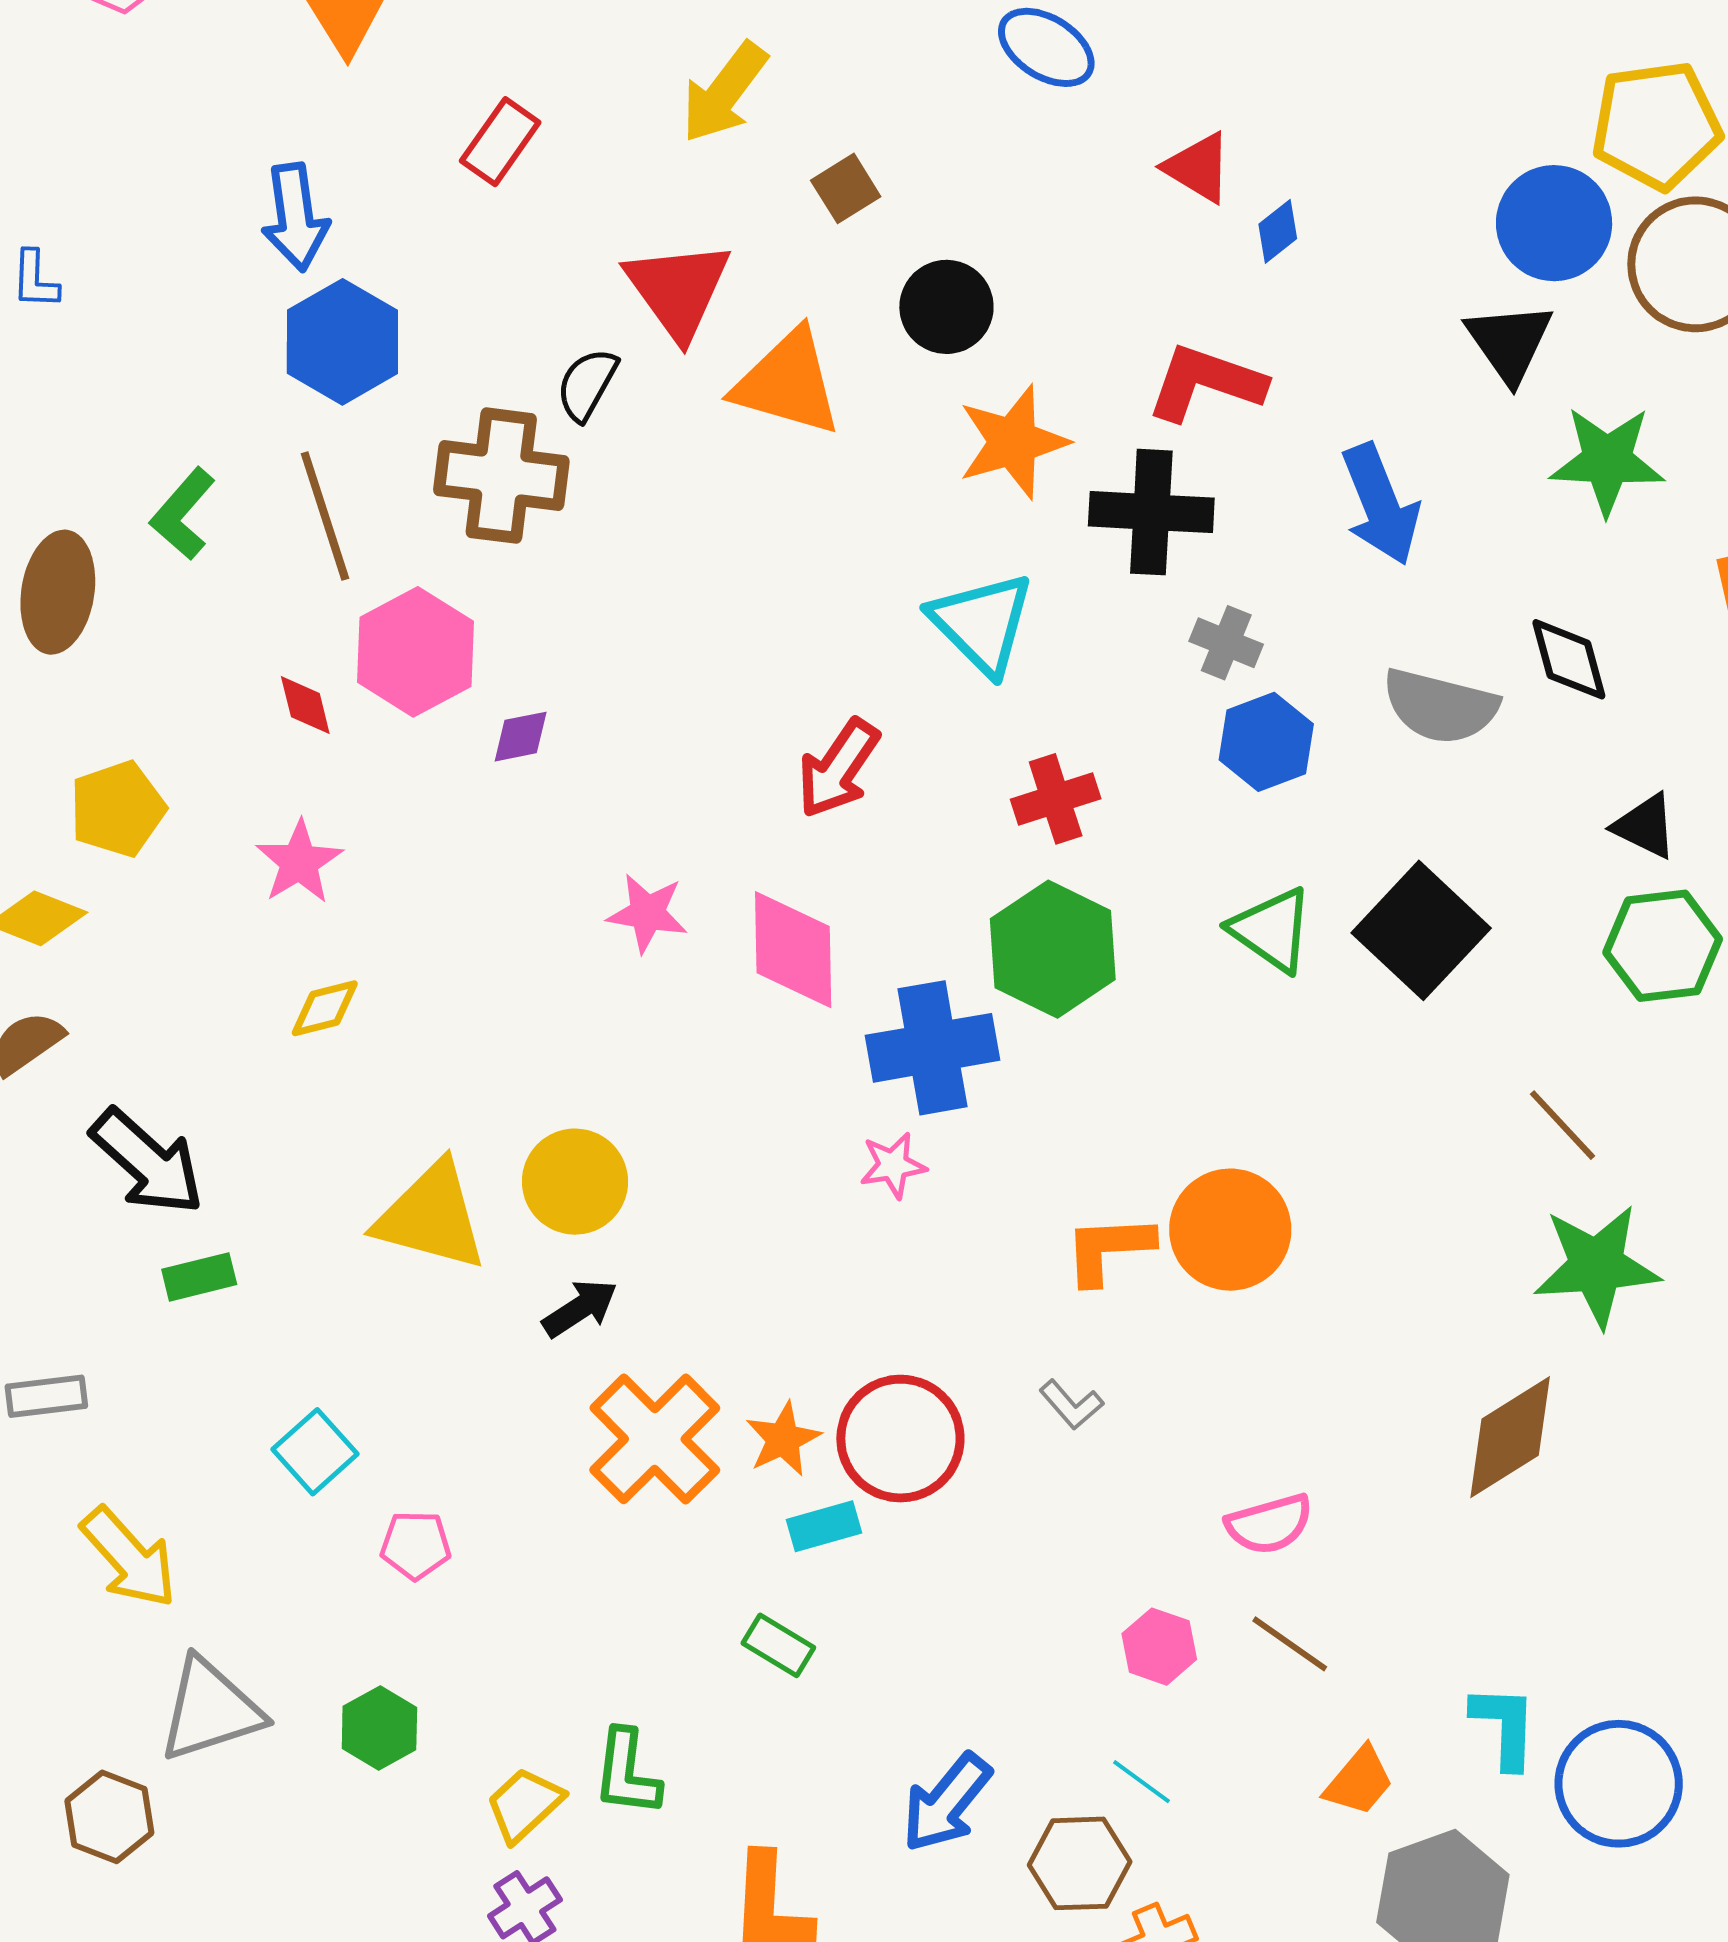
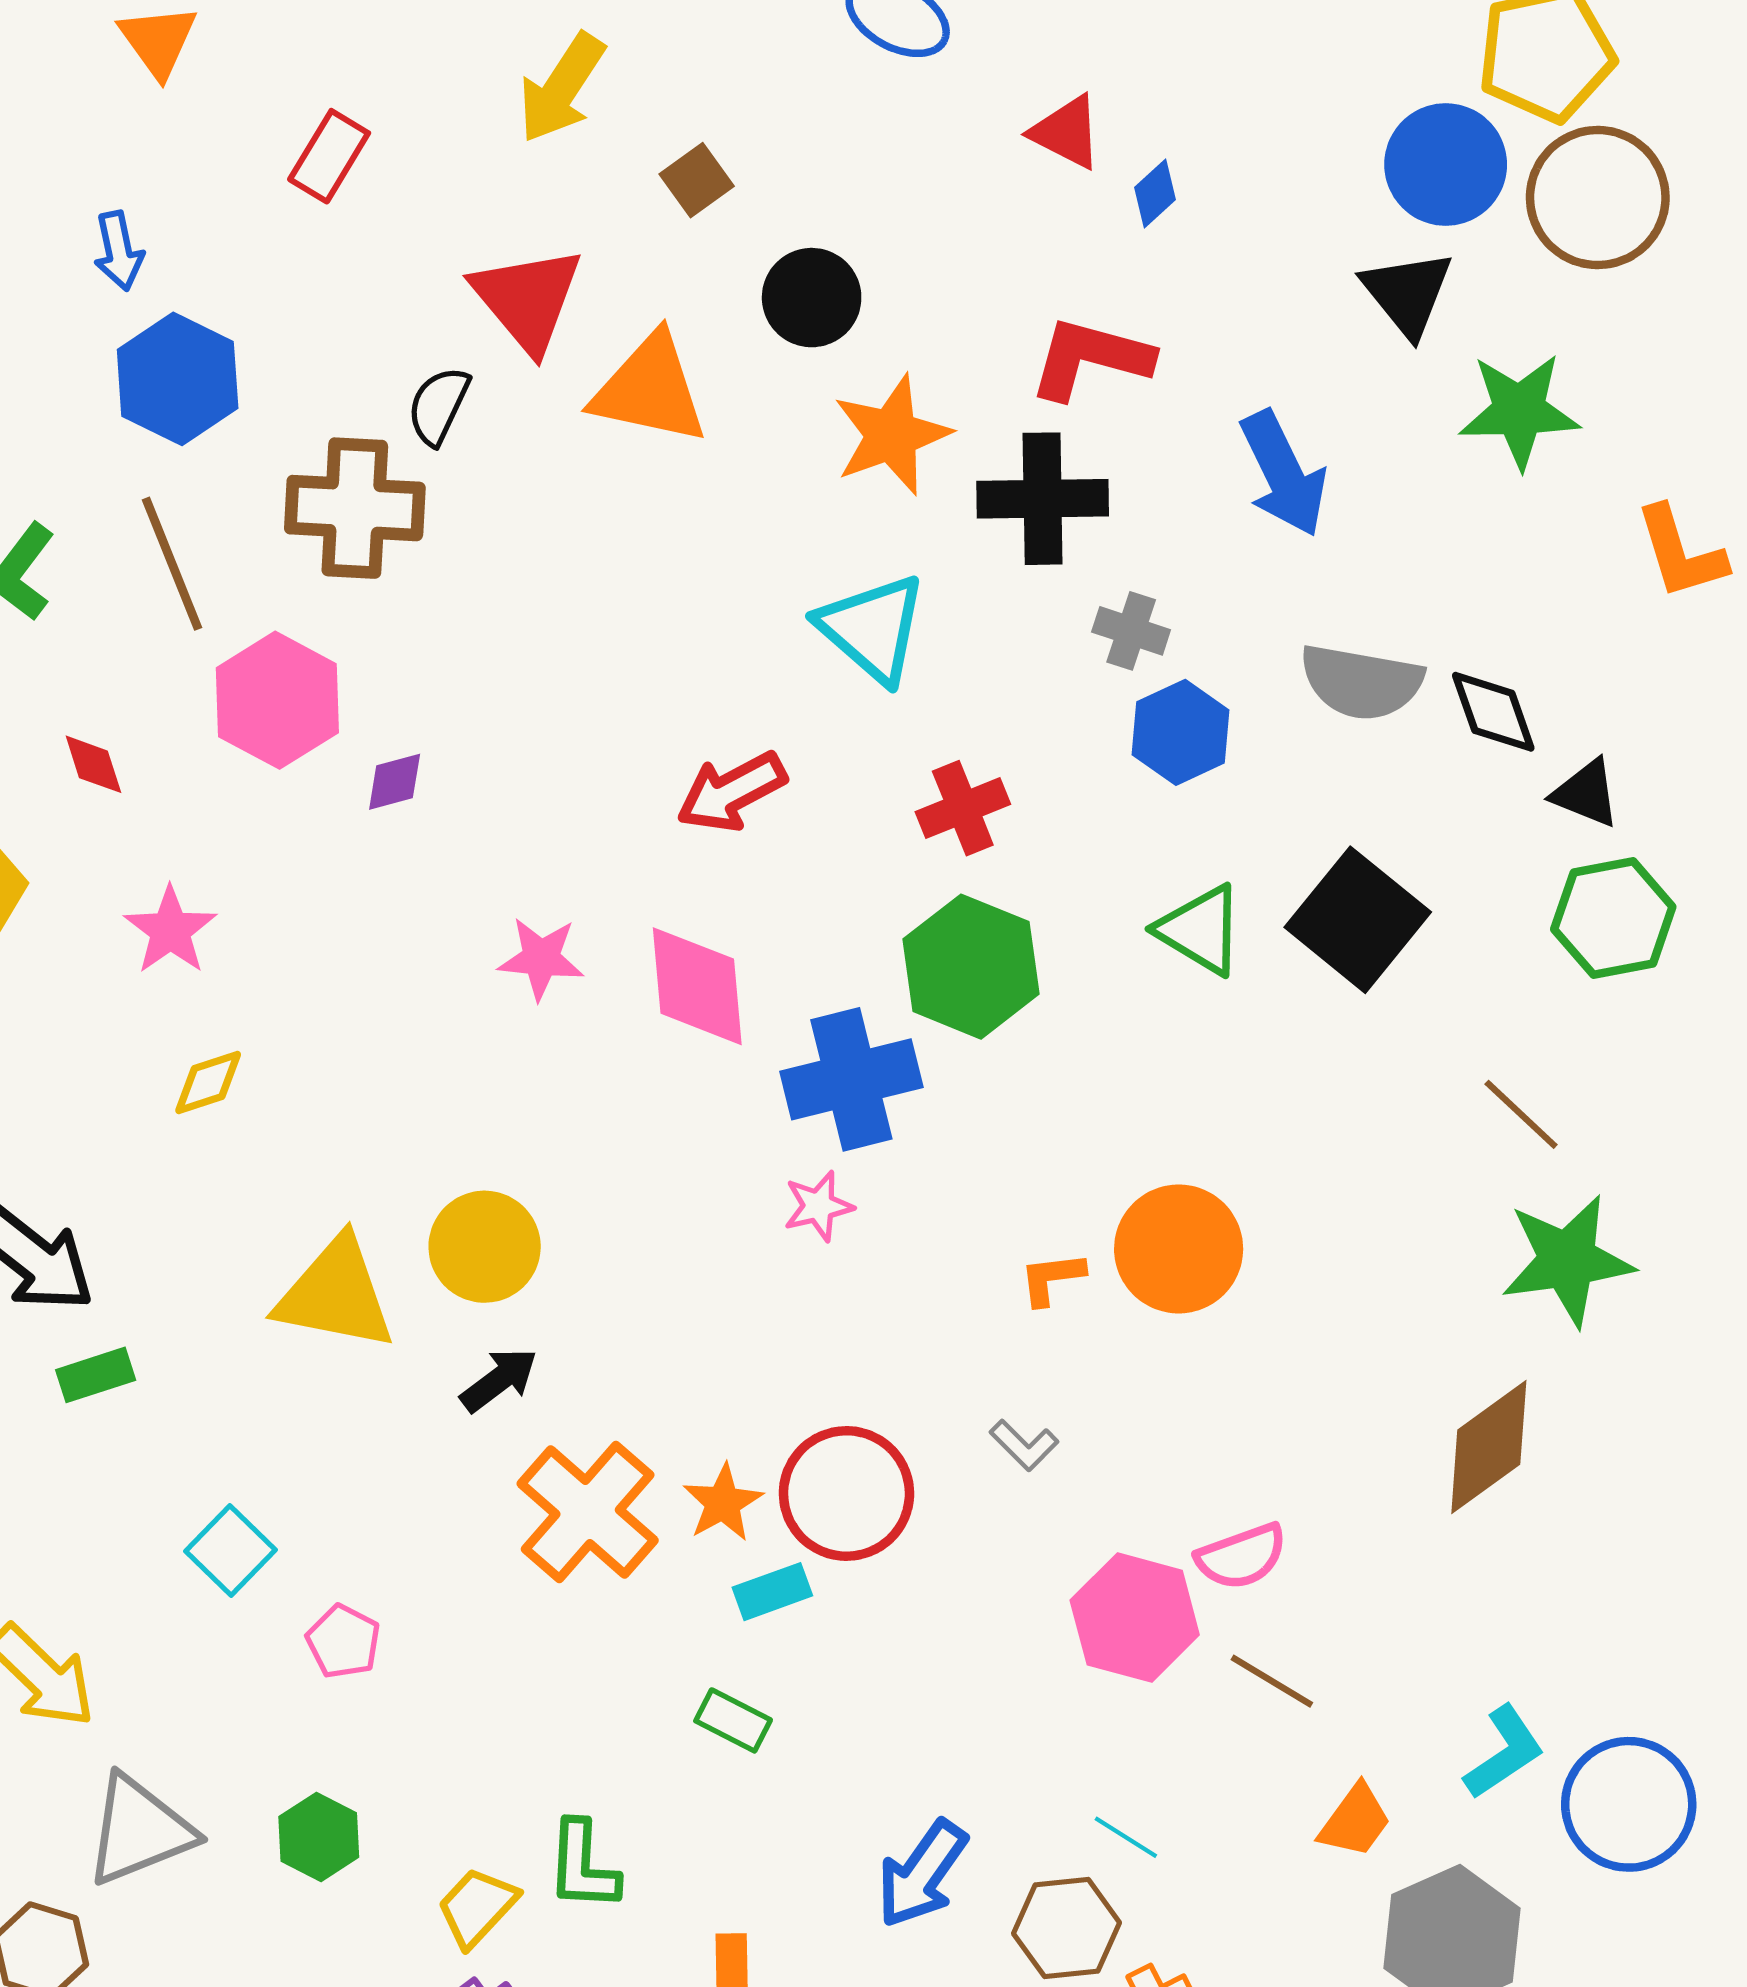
blue arrow: (295, 217) -> (119, 251), size x0.7
black diamond: (1569, 659) -> (1493, 712), moved
red diamond: (305, 705) -> (93, 764), moved
red arrow: (838, 768) -> (731, 792), turned 32
orange L-shape: (1109, 1249) -> (1052, 1278), size x0.7
pink pentagon: (416, 1545) -> (343, 1642), turned 30
pink hexagon: (1159, 1647) -> (1135, 1618), moved, size x1.6
cyan L-shape: (1504, 1726) -> (1504, 1752), turned 58

